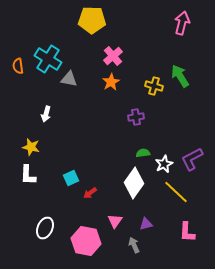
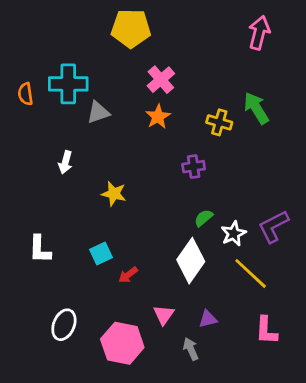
cyan cross: (48, 59) -> (68, 84), turned -32
gray triangle: (69, 79) -> (98, 112), turned -30
yellow star: (31, 147) -> (114, 194), moved
green semicircle: (143, 153) -> (204, 218), turned -32

